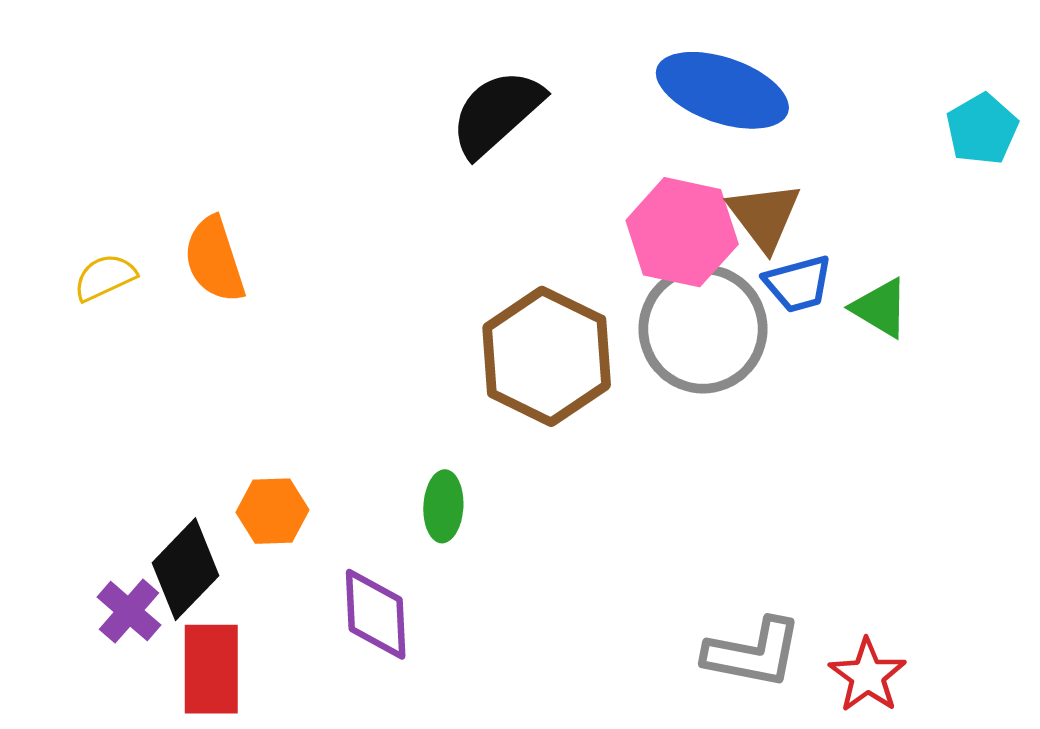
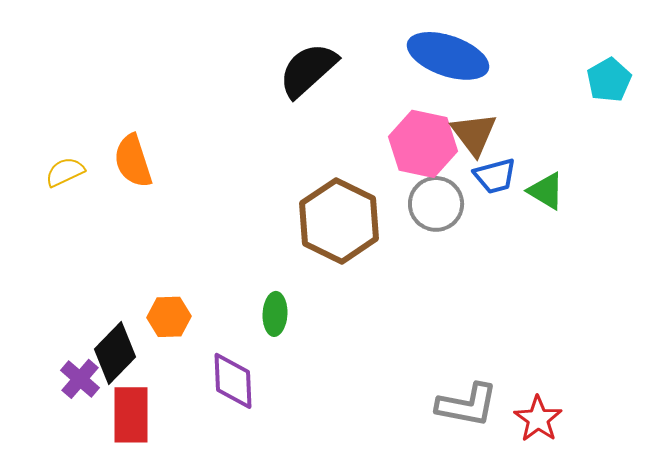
gray circle: (703, 329) -> (436, 204), size x0.7

